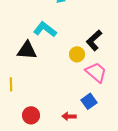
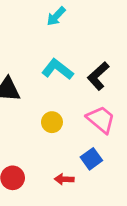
cyan L-shape: (45, 29) -> (57, 69), moved
yellow circle: (77, 54) -> (52, 122), moved

